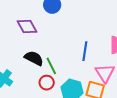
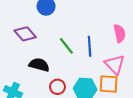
green line: (51, 66) -> (66, 46), moved

